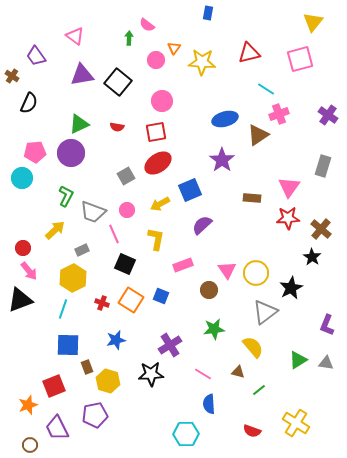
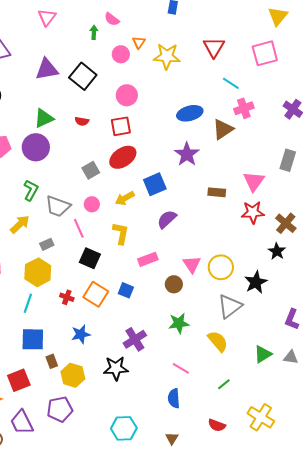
pink triangle: (75, 36) -> (47, 17), moved, turned 30
red triangle: (249, 53) -> (214, 47), turned -45
brown triangle: (238, 372) -> (172, 438), moved, turned 48
pink line: (203, 374) -> (181, 368), moved
cyan hexagon: (186, 434) -> (124, 428), moved

